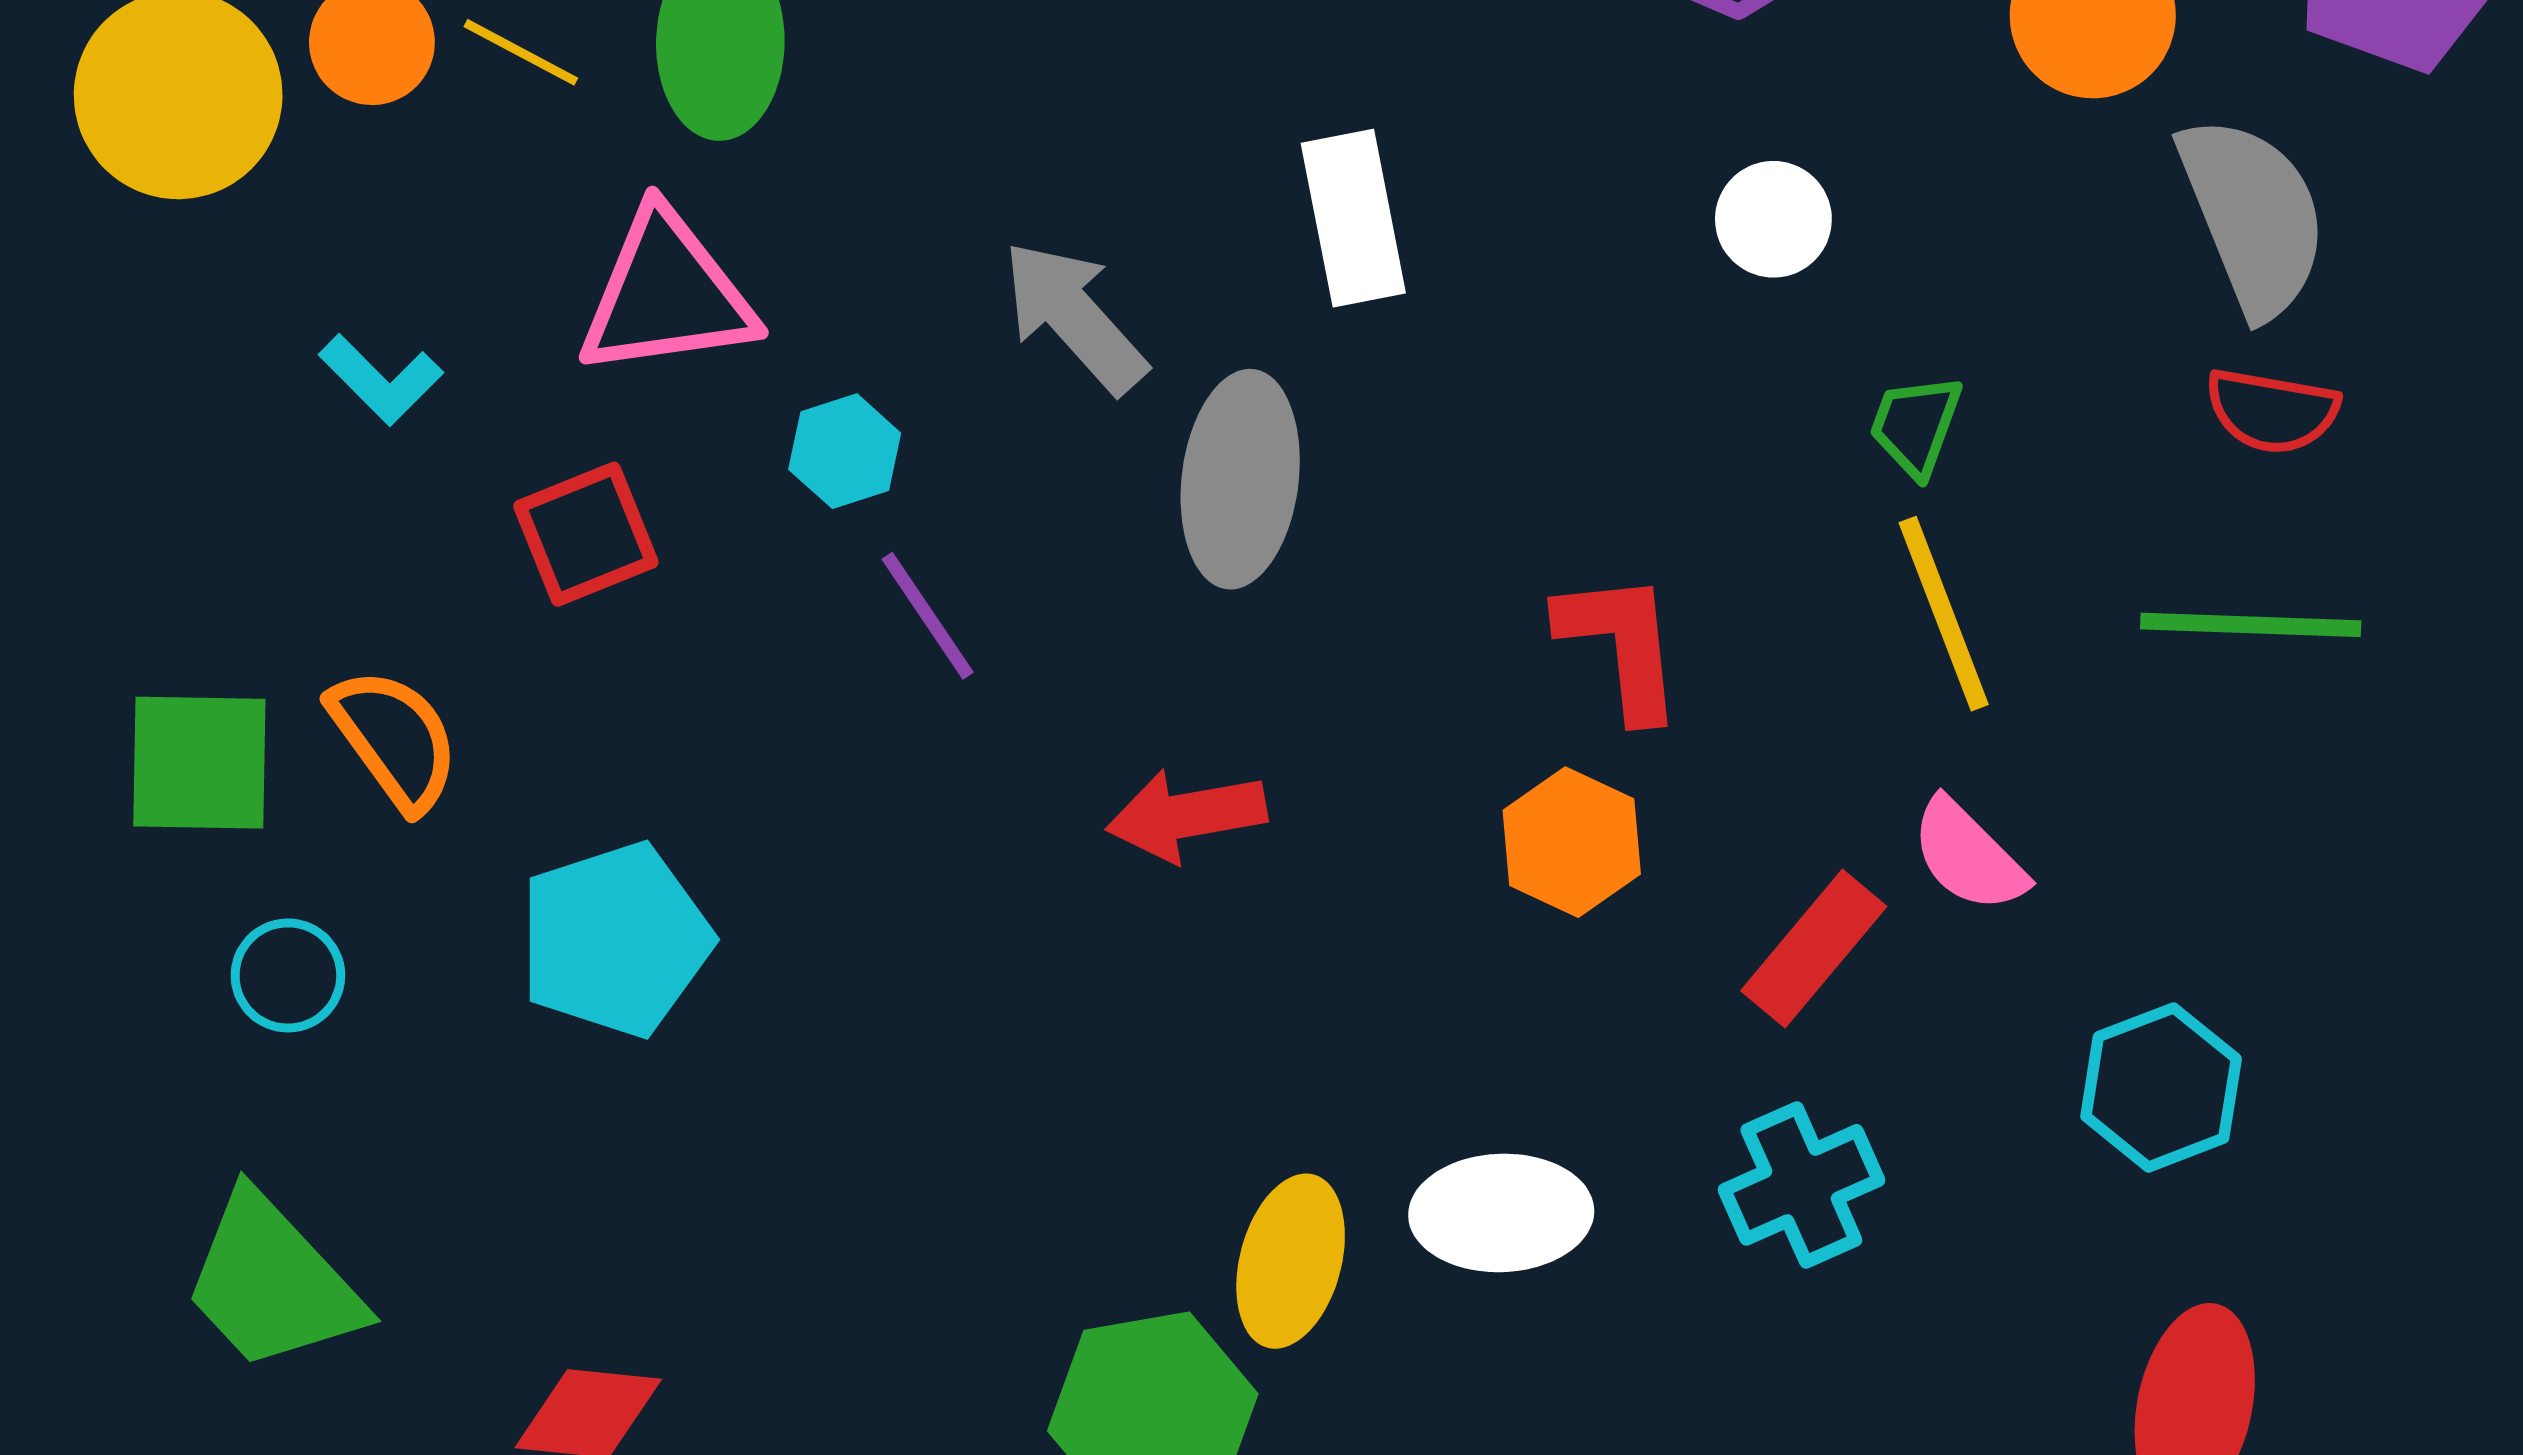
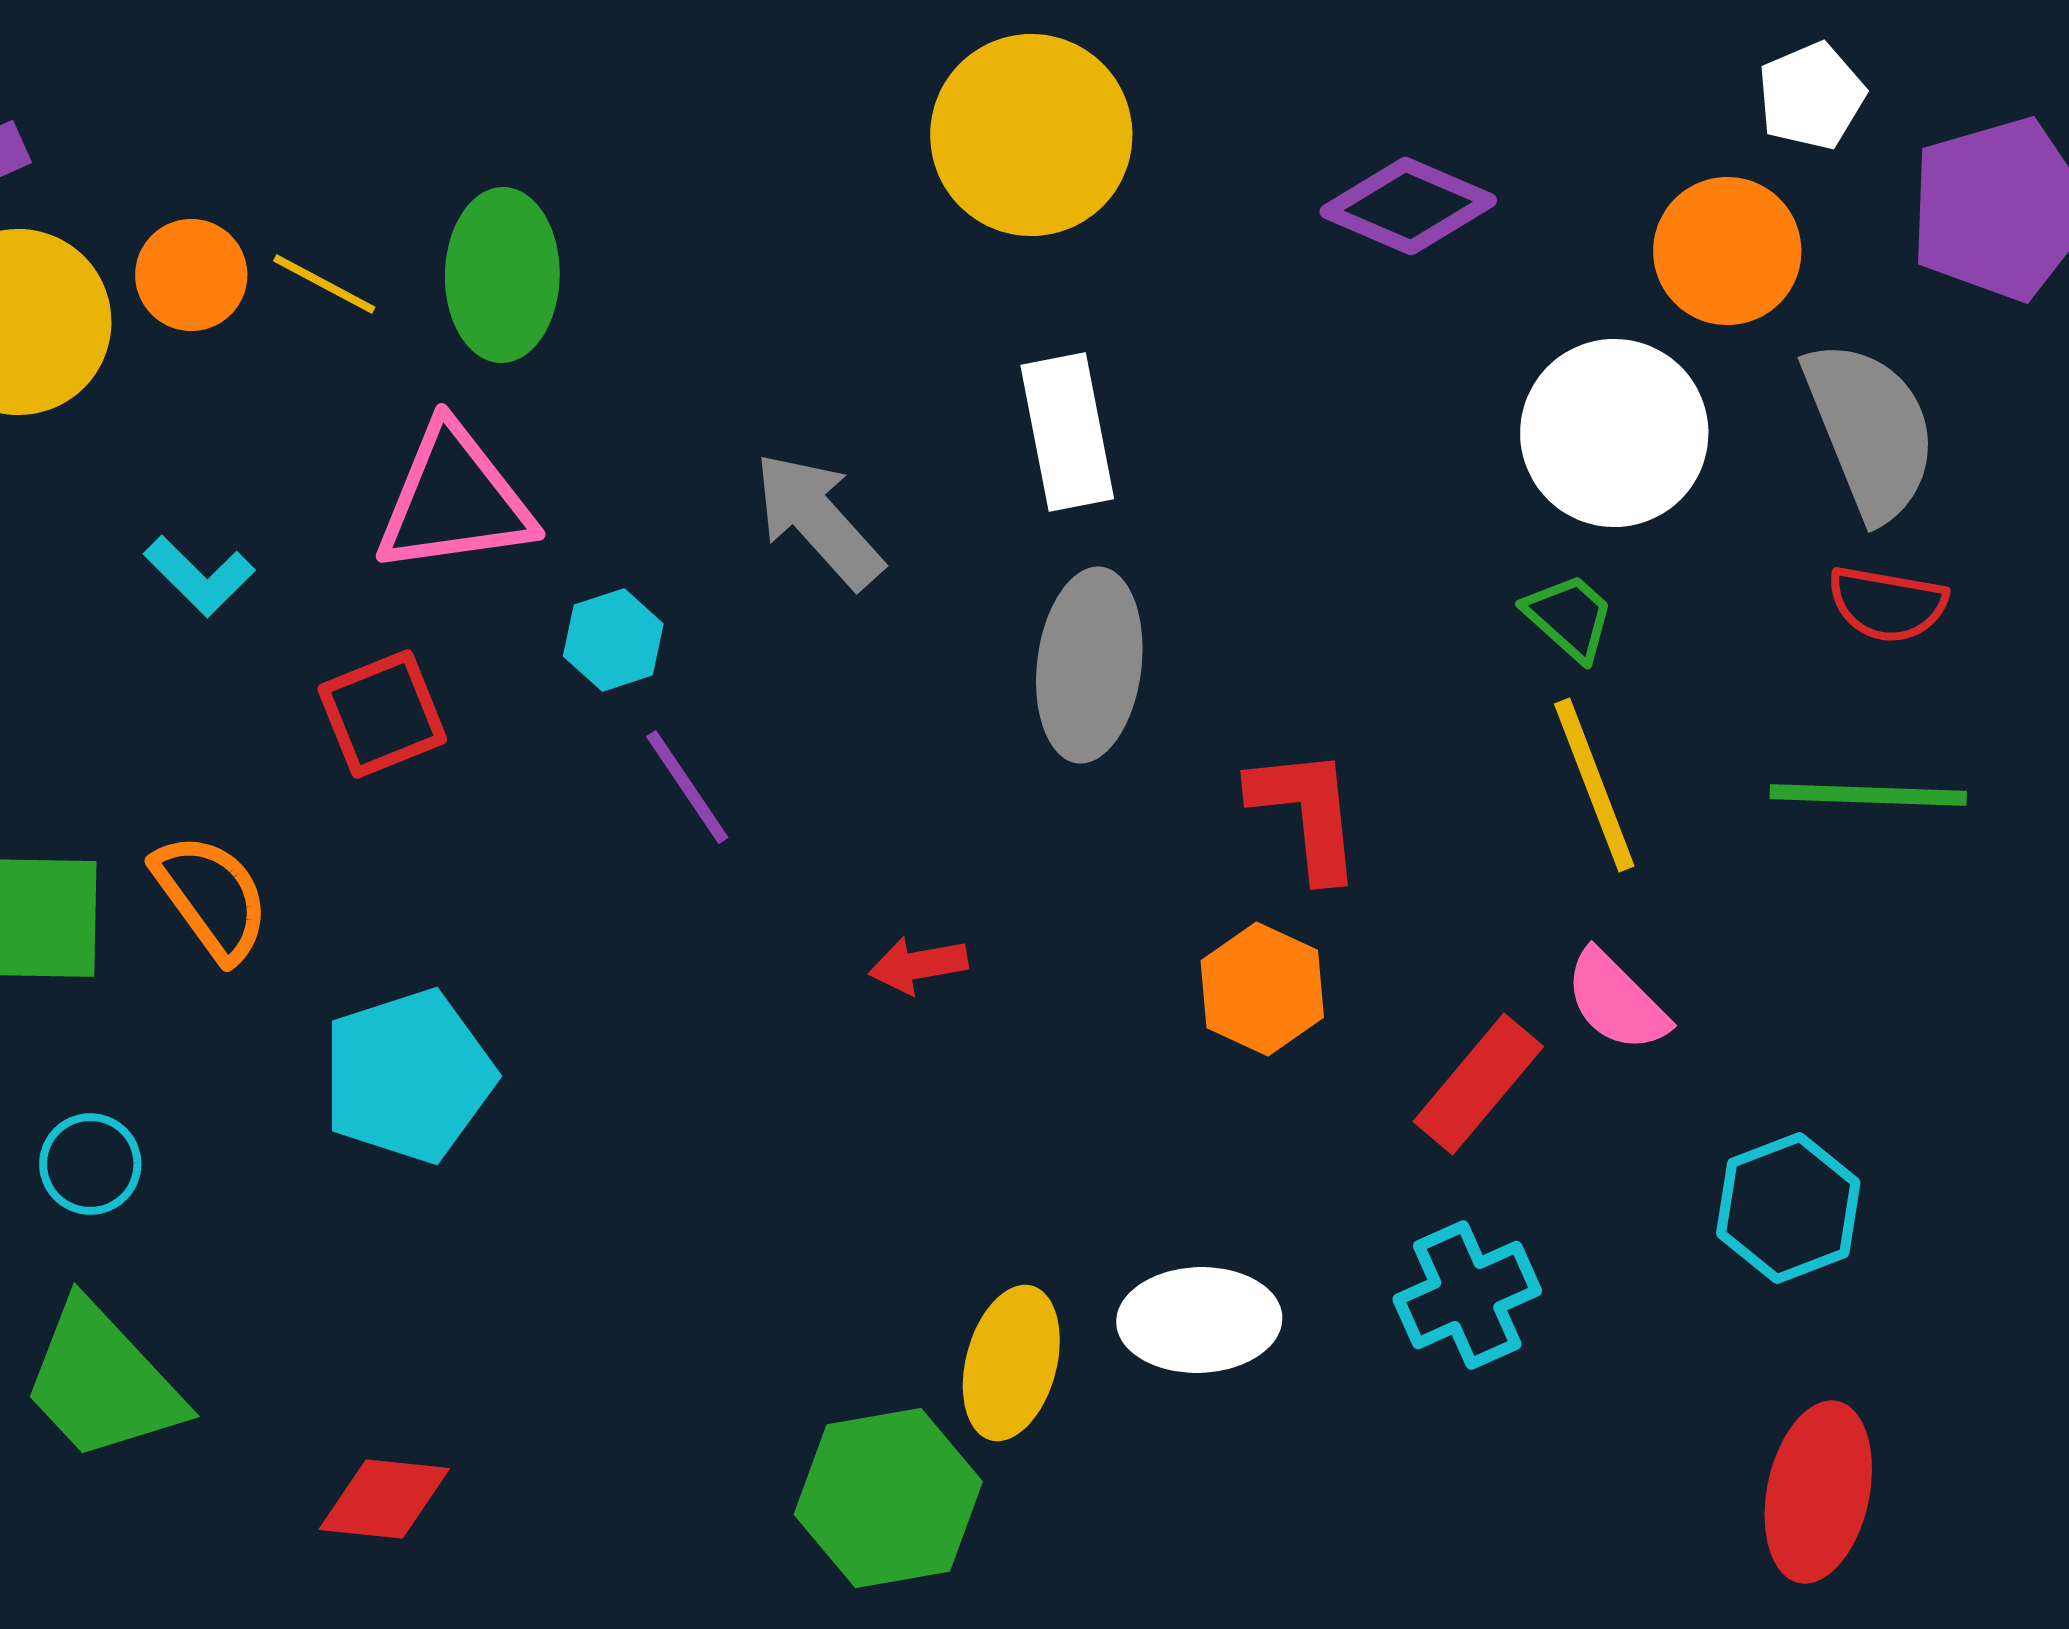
white circle: (1773, 219) -> (1614, 433), moved, size x1.8
green trapezoid: (1916, 425) -> (1569, 617), turned 112
gray ellipse: (1240, 479) -> (1089, 665), moved
red arrow: (1186, 815) -> (918, 965), size x0.7
cyan circle: (288, 975) -> (90, 1164), moved

